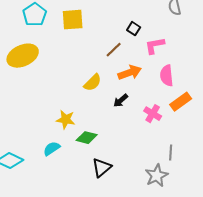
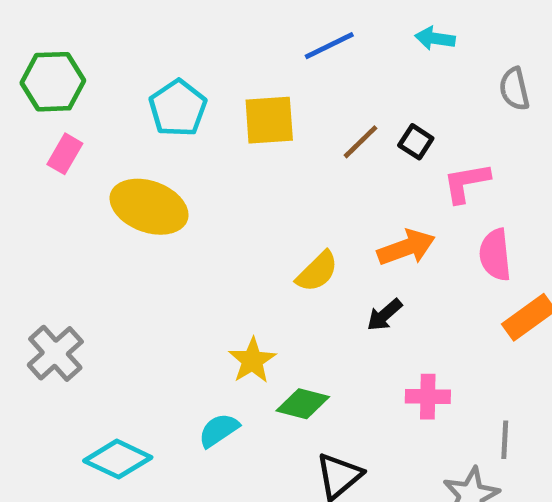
brown line: (114, 50) -> (361, 142), moved
yellow ellipse: (23, 56) -> (149, 207), turned 44
pink cross: (153, 114) -> (428, 397), moved, turned -30
yellow star: (66, 120) -> (252, 360), turned 30

